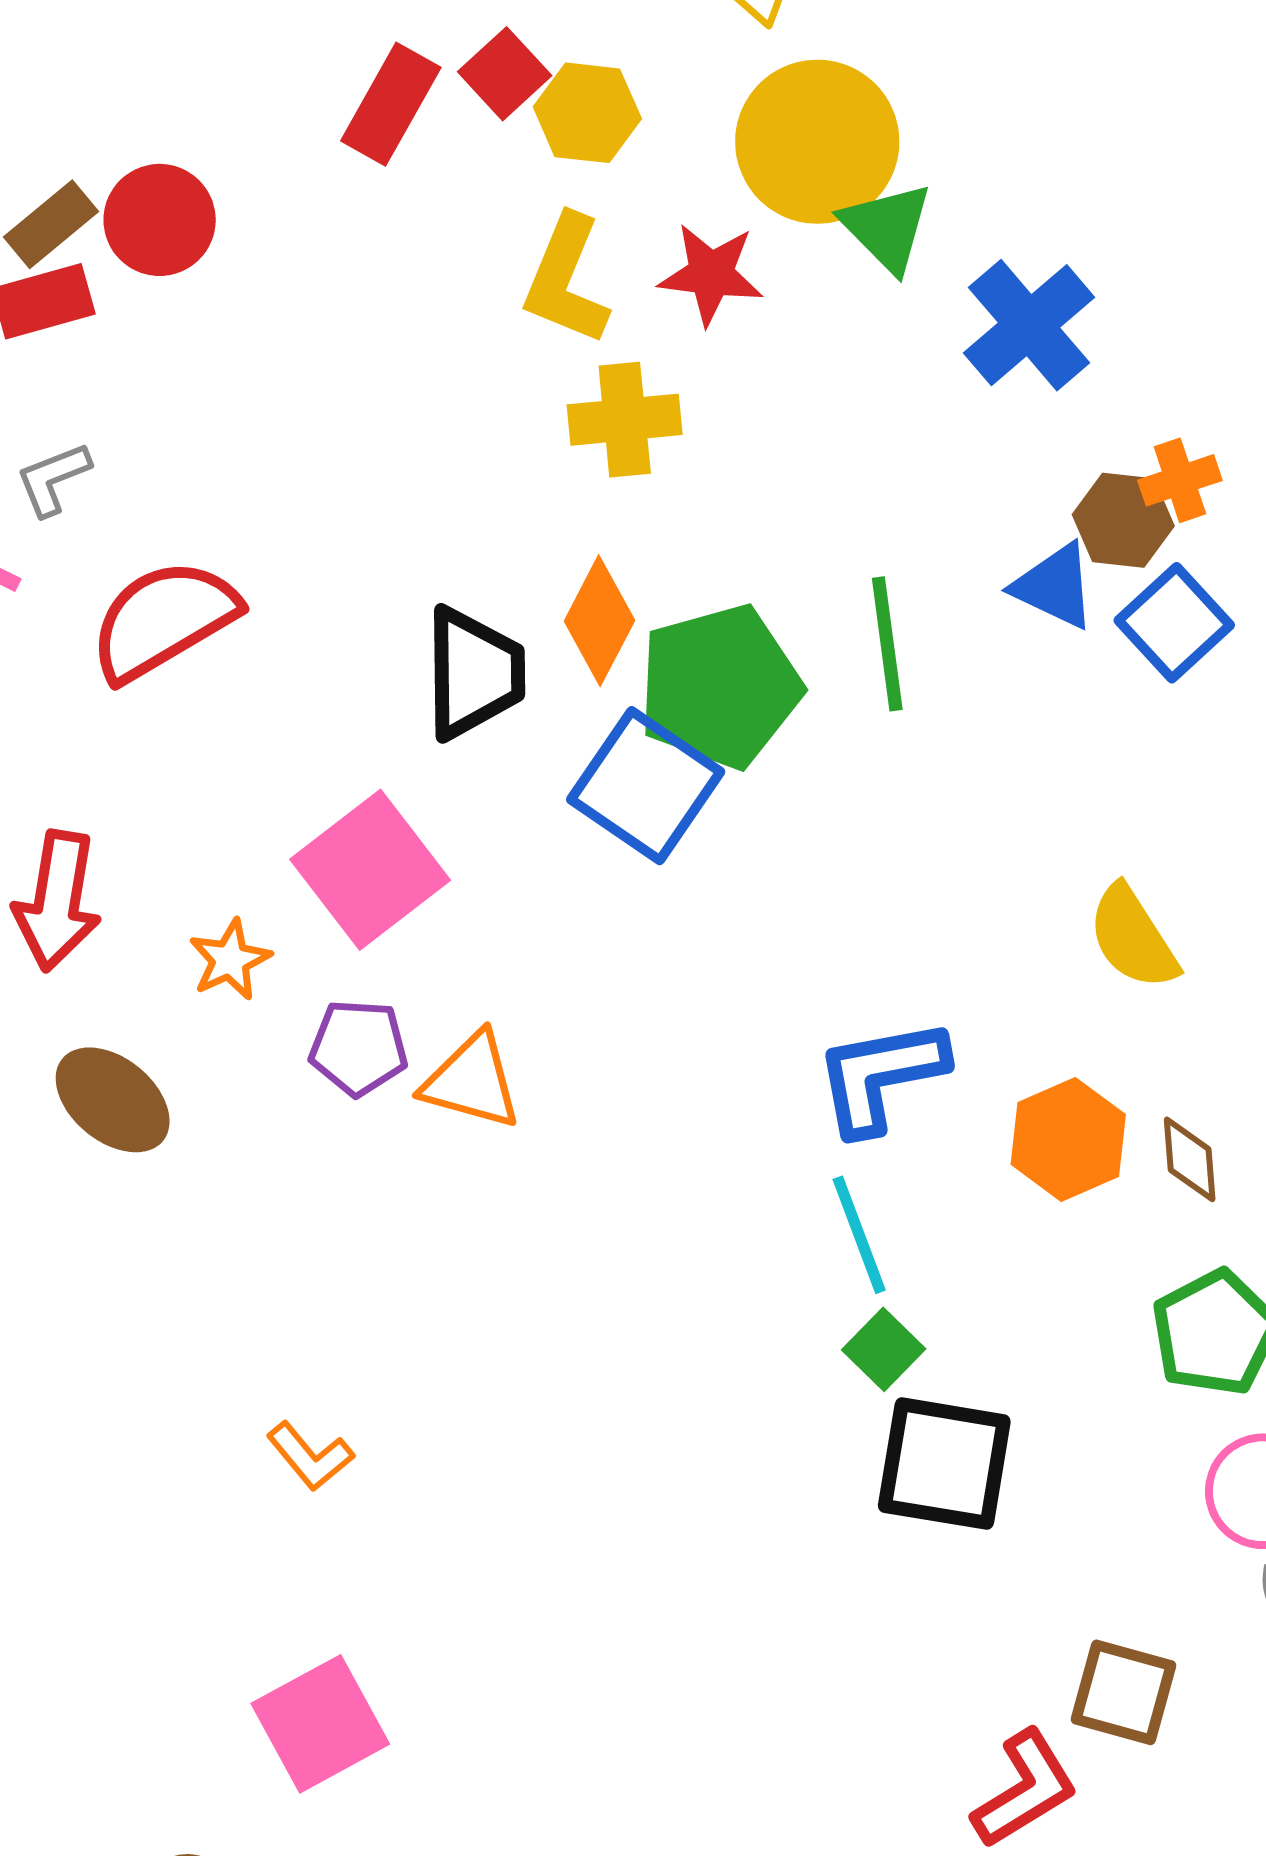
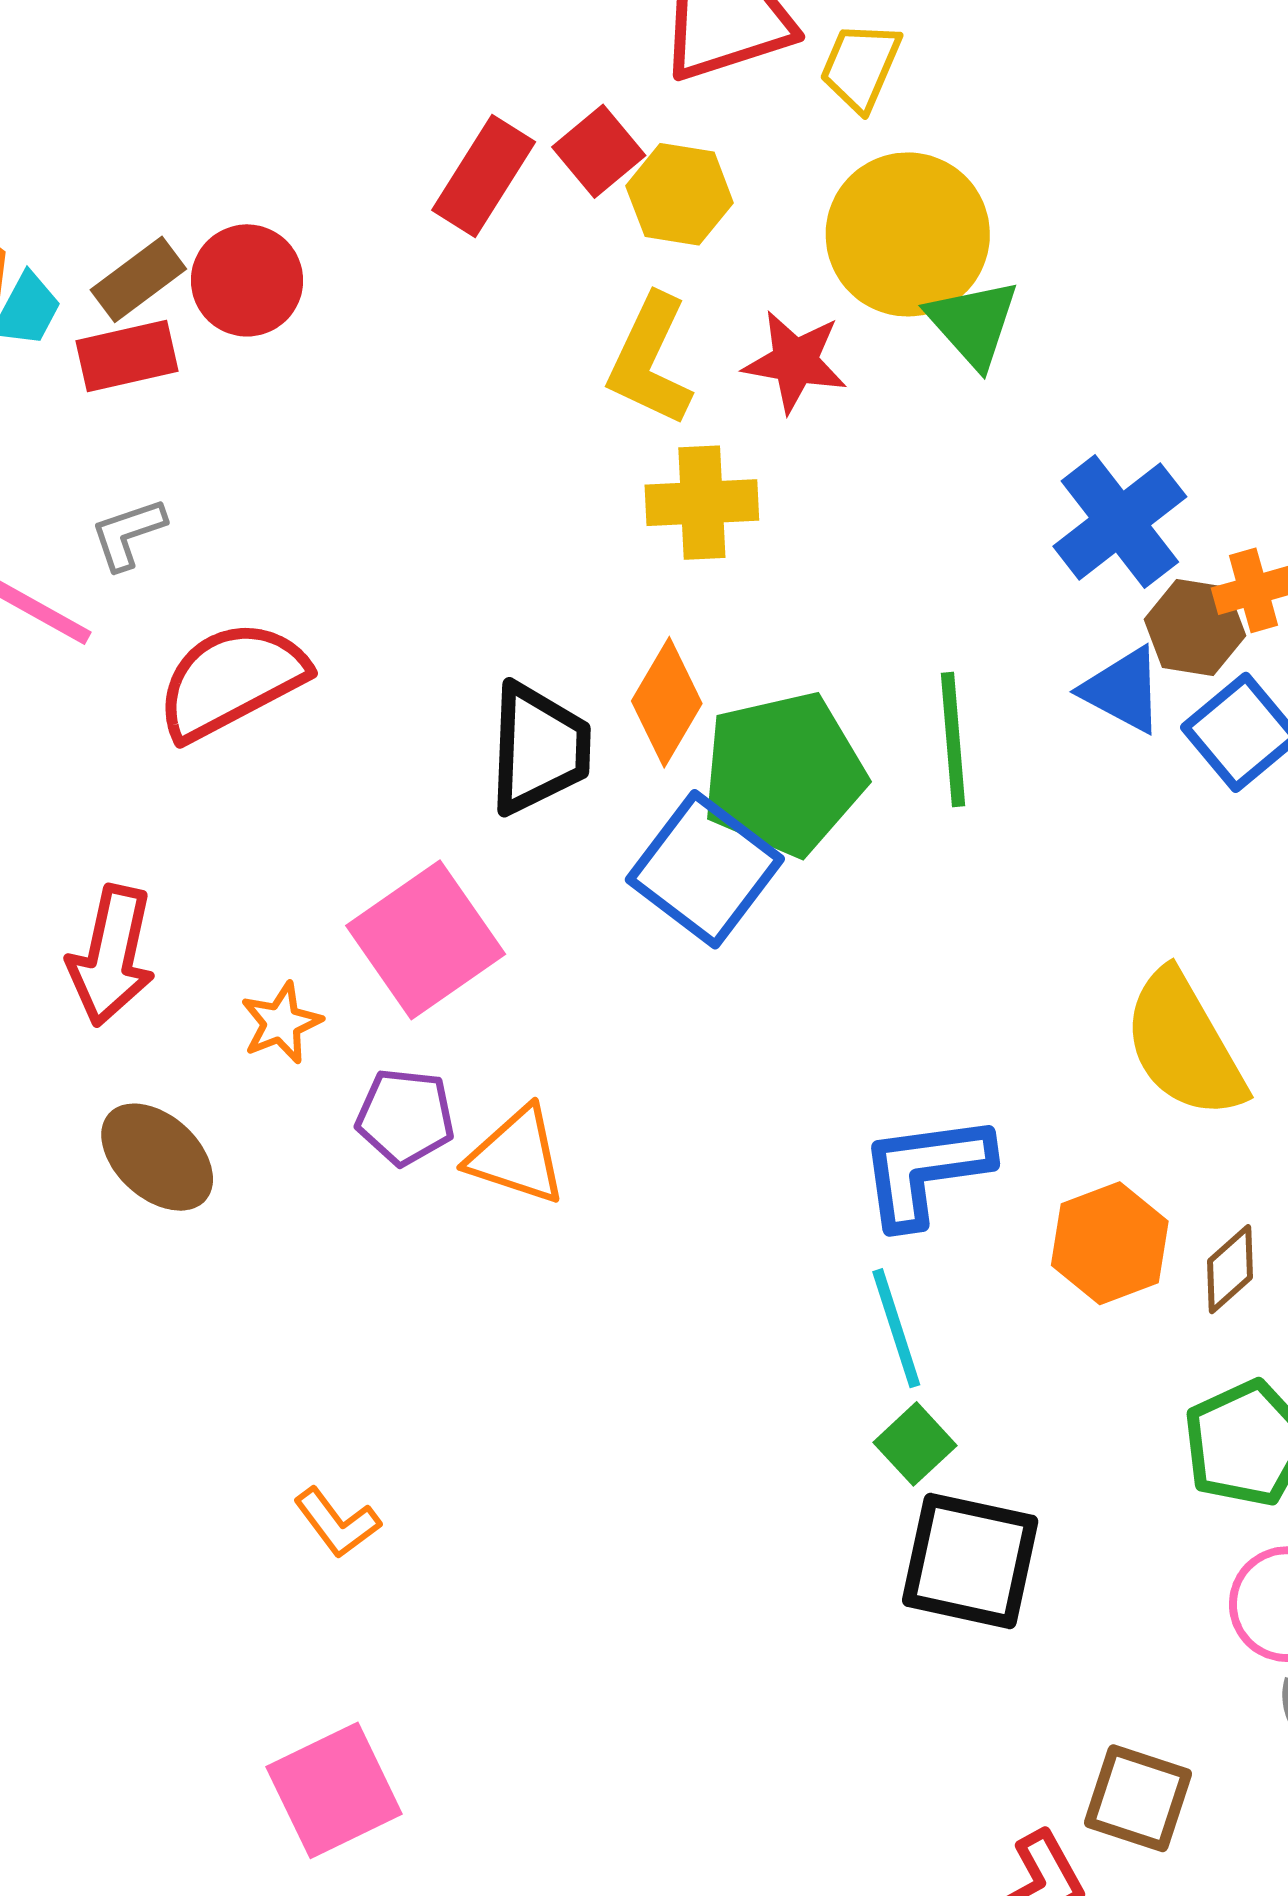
blue cross: (1029, 325) -> (1120, 522), moved
yellow semicircle: (1133, 937) -> (1184, 1045), size x1.4
brown diamond: (1190, 1159) -> (1230, 1269), turned 50

